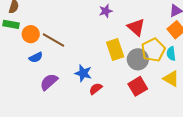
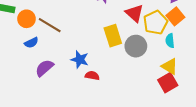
yellow pentagon: (153, 50) -> (156, 22), moved
red square: (138, 86) -> (168, 83), moved
red semicircle: (96, 89) -> (92, 76), turned 48

